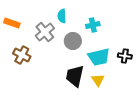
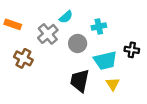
cyan semicircle: (62, 16) -> (66, 17), turned -128
black cross: (125, 56) -> (132, 50), moved
yellow triangle: (98, 80) -> (113, 84), moved

